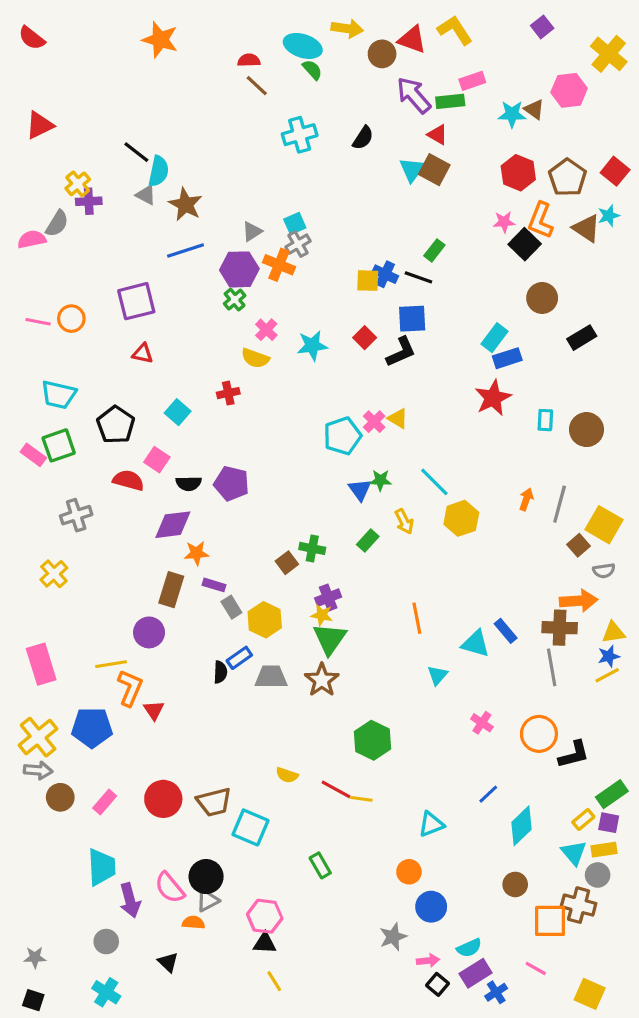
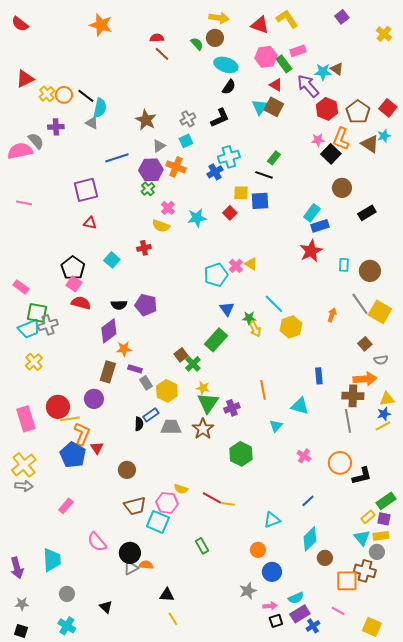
cyan ellipse: (303, 46) -> (226, 65), moved
brown circle: (382, 54) -> (215, 38), moved
yellow cross: (609, 54) -> (384, 34), size x0.7
pink hexagon: (569, 90) -> (266, 57), moved
purple arrow: (414, 95) -> (308, 86), moved
green rectangle: (450, 101) -> (284, 64), turned 60
cyan cross: (300, 135) -> (229, 157), moved
yellow cross: (78, 184) -> (47, 94), moved
brown star: (185, 204) -> (146, 120), moved
gray semicircle: (57, 223) -> (36, 141), turned -72
pink semicircle: (32, 239) -> (20, 151), size x1.4
gray cross: (298, 244) -> (188, 119), moved
blue cross: (385, 274) -> (215, 172), moved, turned 35
yellow square: (368, 281) -> (241, 193), moved
orange circle: (71, 319) -> (64, 95), moved
black L-shape: (401, 352) -> (220, 118), moved
cyan trapezoid: (59, 395) -> (29, 329), moved, turned -35
green square: (59, 445) -> (37, 313), moved, turned 30
pink square: (157, 460) -> (74, 284), moved
green star: (380, 480) -> (249, 318), moved
gray line: (560, 504) -> (360, 304), moved, turned -50
purple diamond: (173, 525) -> (109, 331), turned -30
yellow square: (604, 525) -> (380, 312), moved
green rectangle: (368, 541) -> (216, 340), moved, size x1.6
green cross: (312, 548) -> (193, 364), moved, turned 35
purple cross: (328, 598) -> (232, 408), moved
blue rectangle: (506, 631) -> (319, 376), moved, turned 35
blue pentagon: (92, 728) -> (73, 455), moved, turned 30
green hexagon: (373, 740) -> (241, 454), moved
brown circle: (60, 797) -> (127, 470), moved
red circle: (163, 799) -> (58, 407), moved
cyan diamond: (522, 826) -> (310, 539), moved
cyan trapezoid: (101, 867) -> (52, 560), moved
pink semicircle: (170, 888) -> (97, 542), moved
purple arrow: (130, 900) -> (17, 568), moved
pink hexagon: (265, 916) -> (167, 503), moved
orange semicircle: (193, 923) -> (146, 565), moved
black square: (437, 984) -> (276, 621), turned 32

